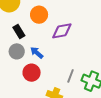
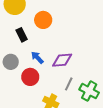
purple diamond: (62, 31) -> (62, 60), moved
gray circle: (17, 51) -> (11, 62), moved

